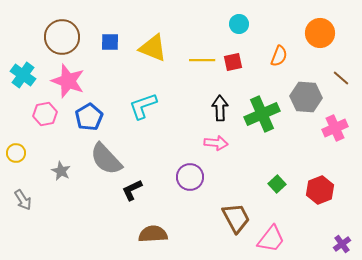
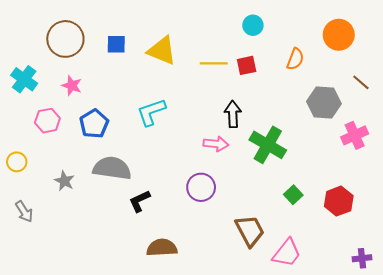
pink star: (68, 81) -> (72, 86), size x0.6
green cross: (262, 114) -> (268, 145), moved, turned -36
pink arrow: (216, 143) -> (216, 144), moved
gray semicircle: (106, 159) -> (112, 168), turned 141
purple cross: (342, 244) -> (362, 258), turned 30

